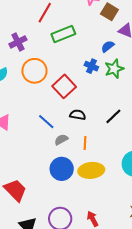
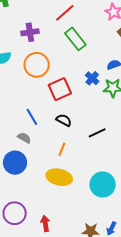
green rectangle: (63, 34) -> (75, 39), turned 55
gray semicircle: (61, 140) -> (24, 138), moved, turned 40
blue circle: (62, 169) -> (15, 163), moved

